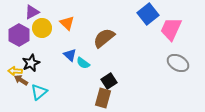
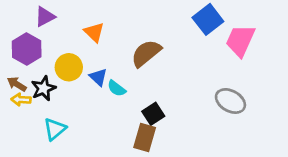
yellow circle: (42, 28) -> (69, 67), moved
gray ellipse: (178, 63) -> (230, 101), moved
brown arrow: (21, 80) -> (17, 84), moved

